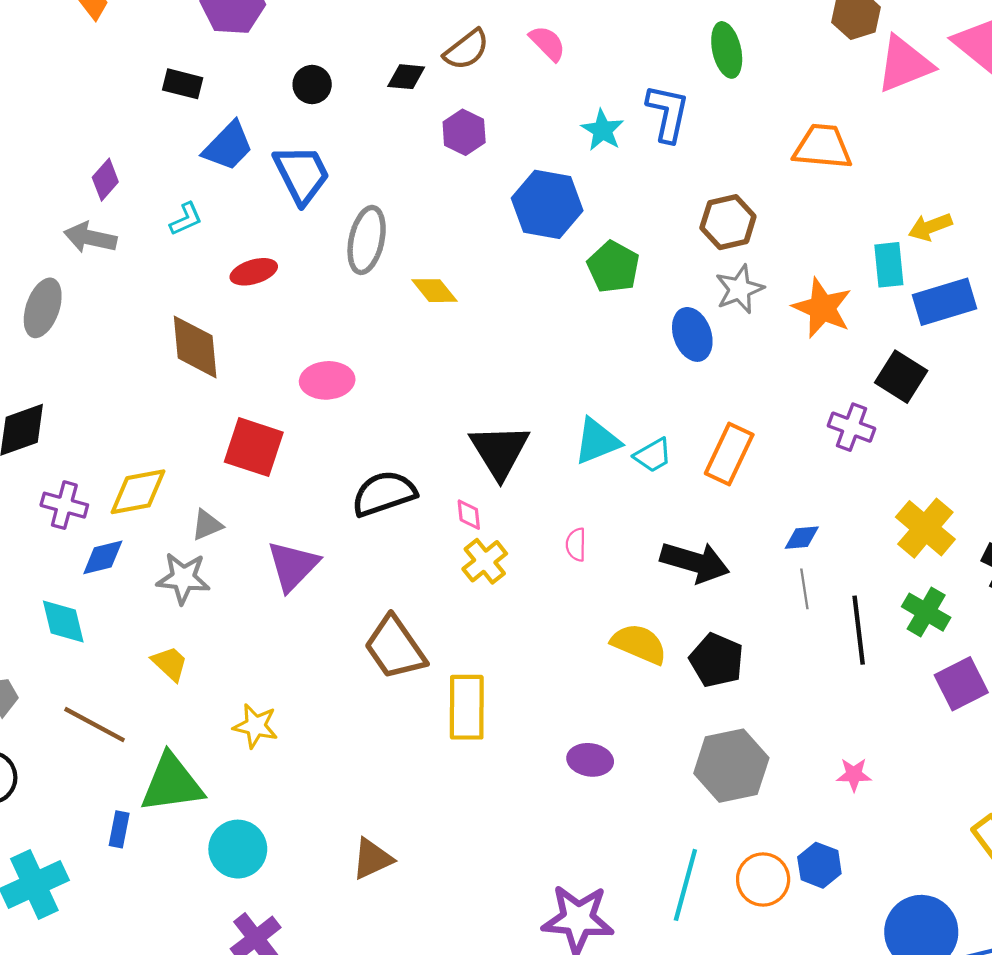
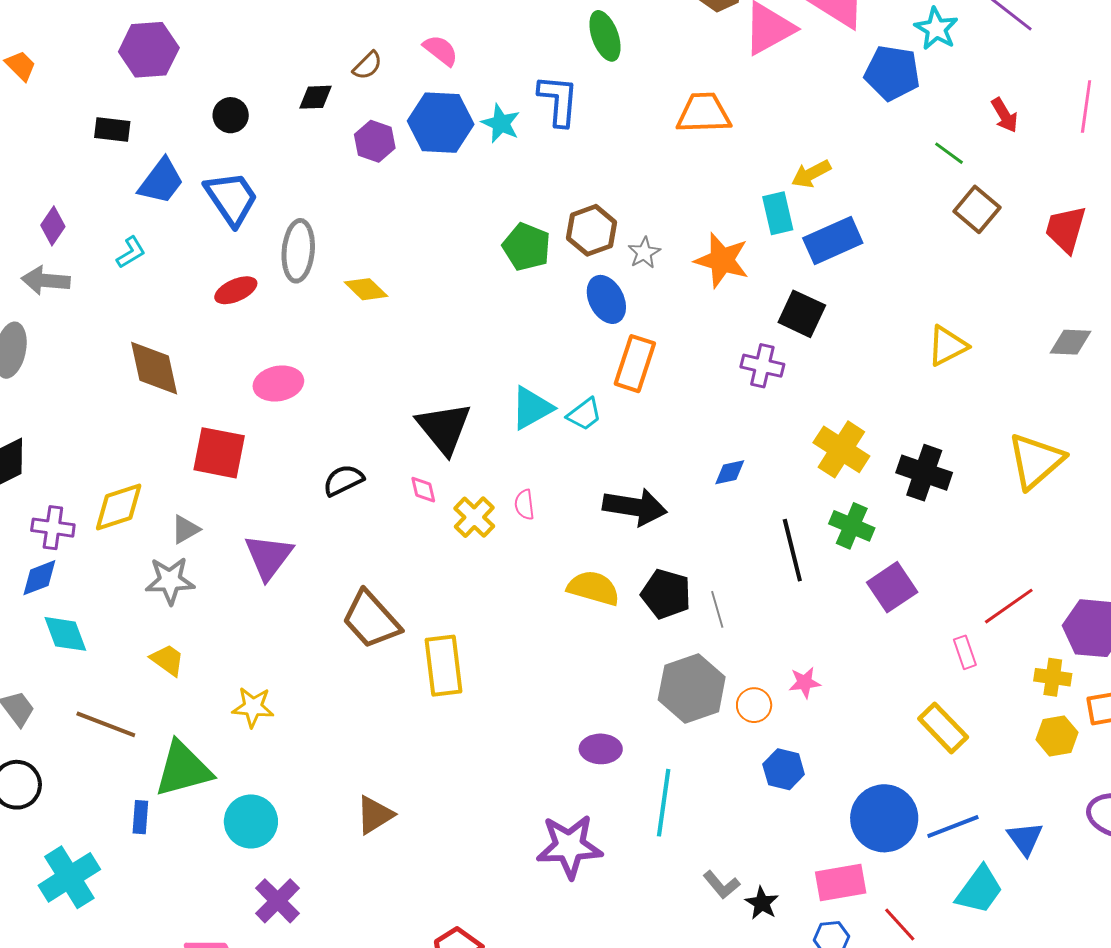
brown semicircle: (466, 50) -> (367, 66), size x0.7
blue hexagon: (547, 204) -> (441, 123), moved
brown hexagon: (728, 222) -> (592, 230), moved
red ellipse: (254, 272) -> (236, 290), moved
gray star: (739, 289) -> (644, 253), size x0.7
orange rectangle: (729, 454) -> (635, 364), moved
black semicircle: (384, 494) -> (343, 480), size x0.7
blue diamond: (103, 557) -> (39, 578), moved
yellow cross: (485, 561) -> (474, 517), moved
gray line: (804, 589) -> (717, 609), moved
purple ellipse: (590, 760) -> (601, 749), moved
orange circle: (763, 879) -> (754, 705), moved, size x0.7

